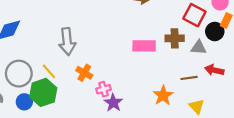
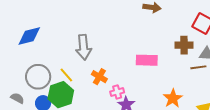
pink rectangle: (144, 46) -> (147, 60), moved
brown line: (189, 78) -> (198, 67), moved

